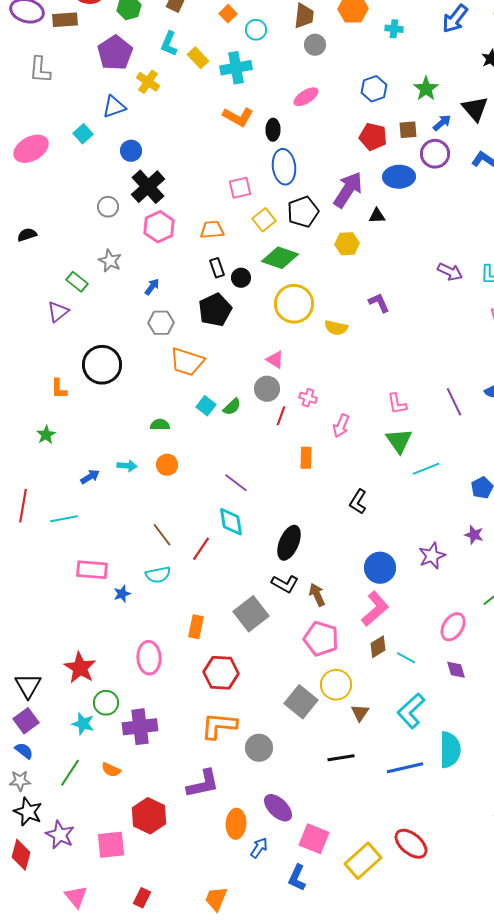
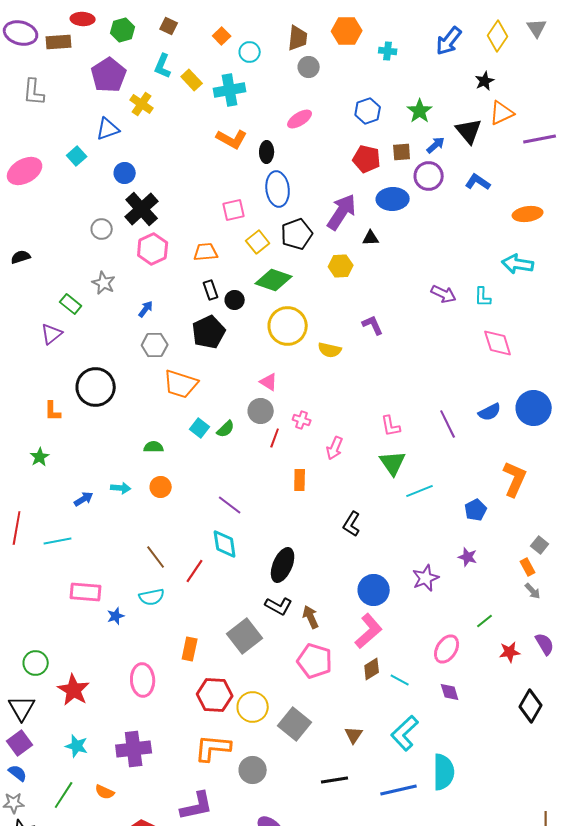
yellow circle: (336, 685) -> (253, 707), moved
green circle: (106, 703) -> (36, 663), moved

